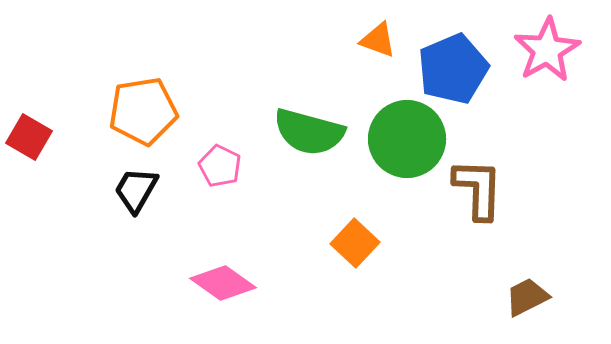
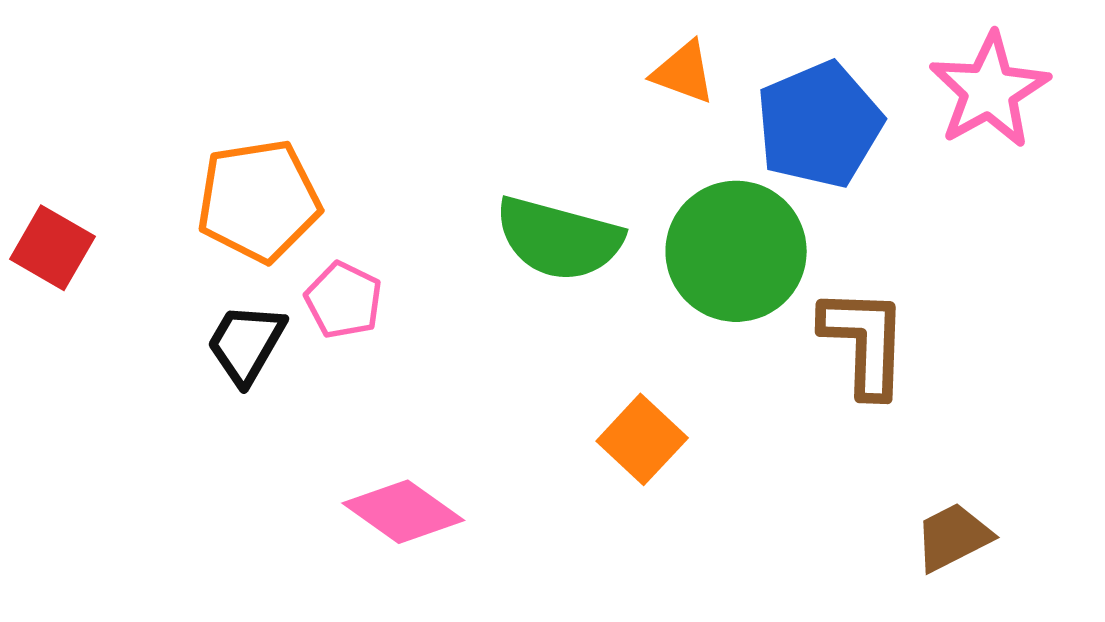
pink pentagon: (220, 166) -> (344, 300), moved

